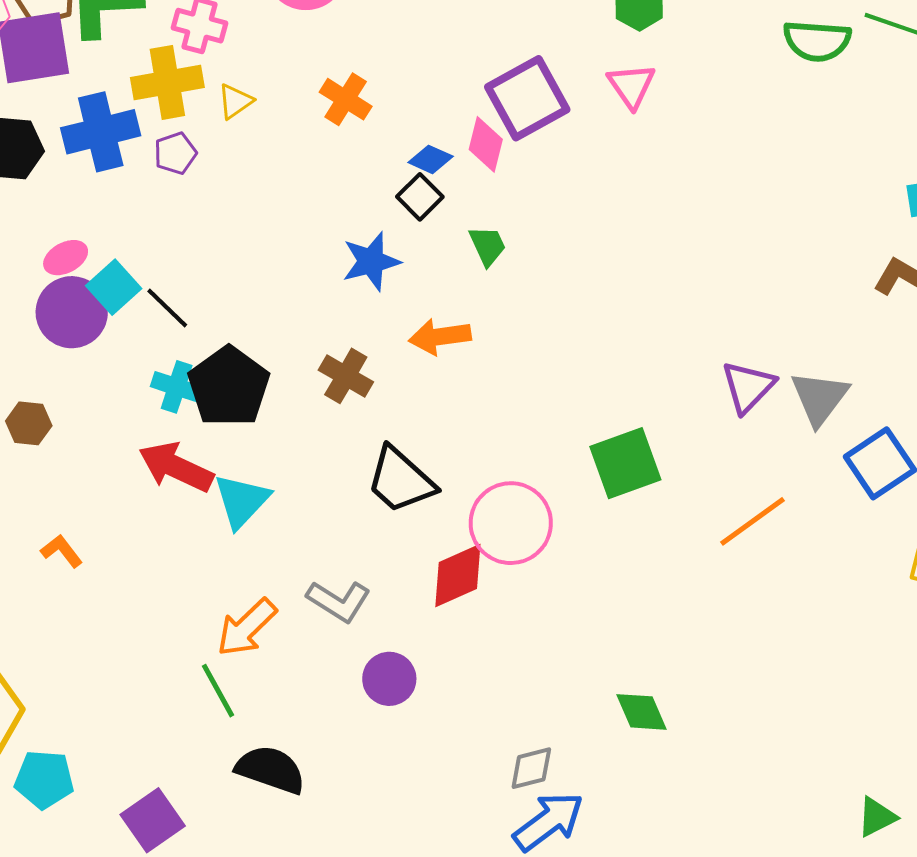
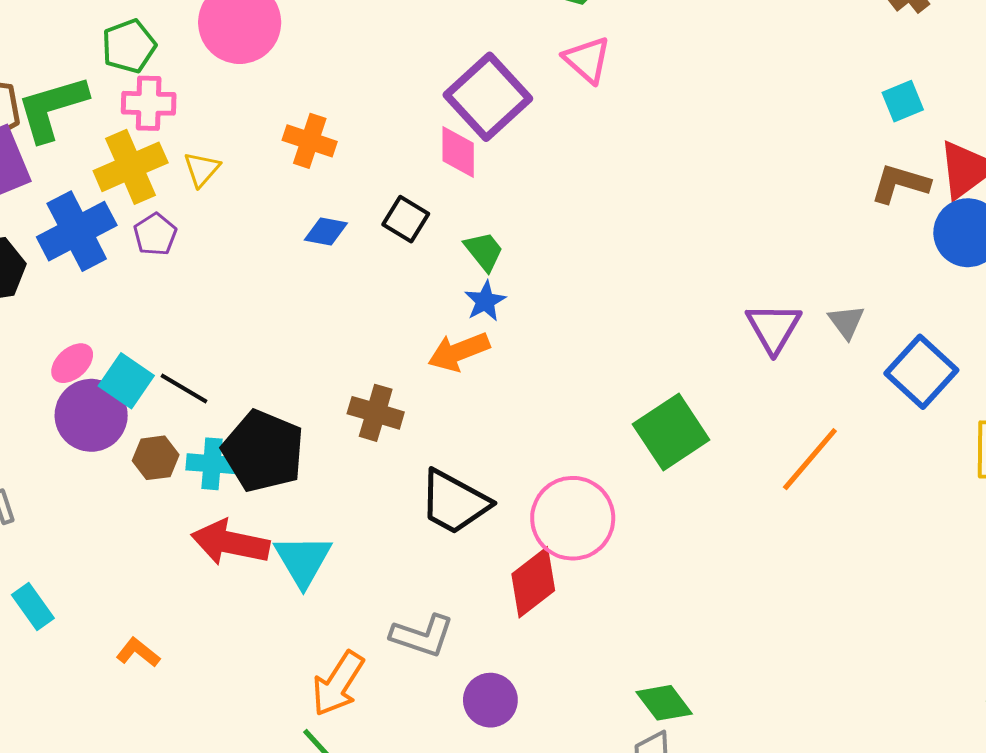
blue diamond: (431, 159) -> (326, 231), moved
blue star: (371, 261) -> (485, 301), moved, size x0.7
gray triangle: (819, 398) -> (846, 322), size x0.6
brown hexagon: (29, 423) -> (156, 458), moved
green diamond: (642, 712) -> (664, 703), moved

